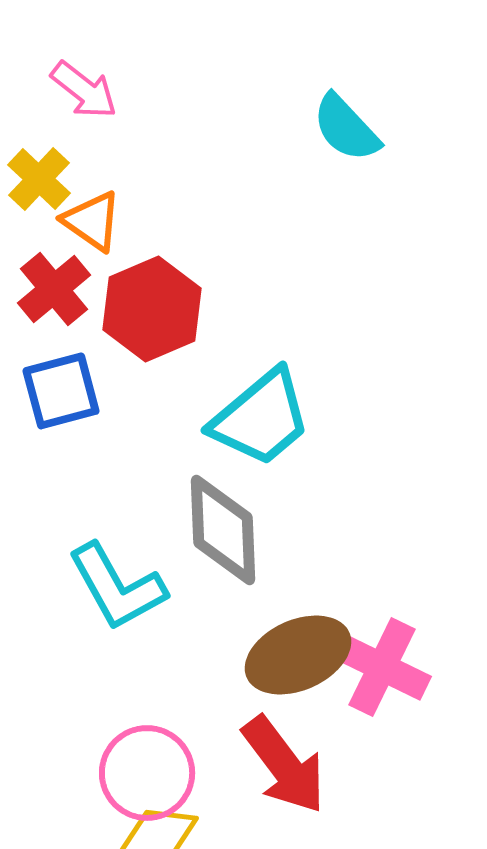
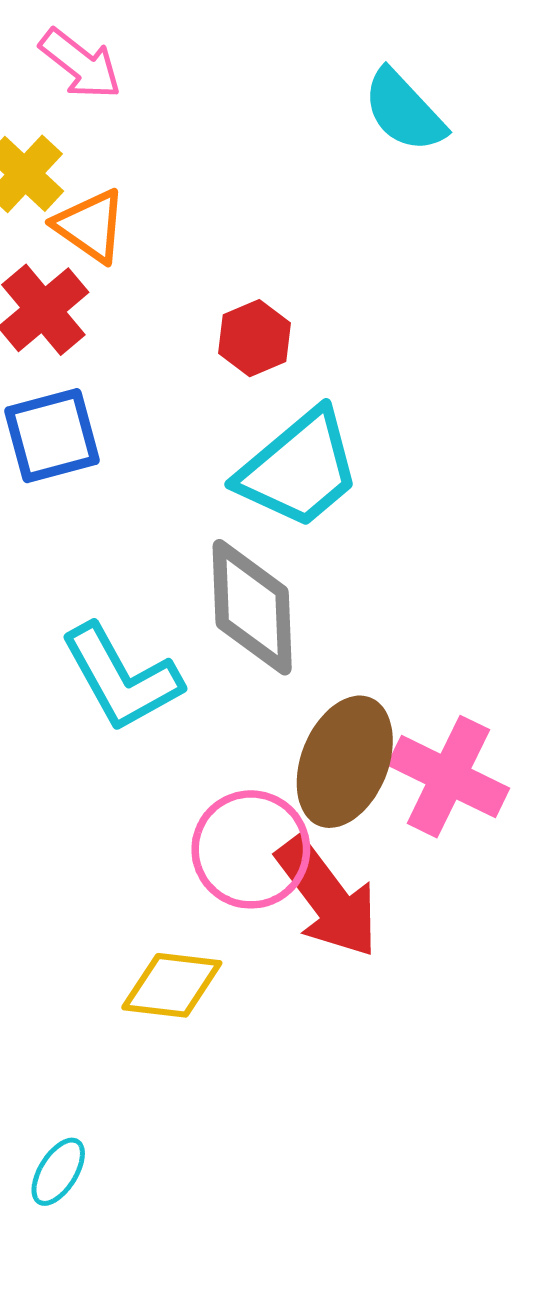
red hexagon: (152, 309) -> (255, 338), moved, size x0.6
brown ellipse: (298, 655) -> (345, 762), turned -44
pink circle: (147, 773) -> (251, 849), moved

